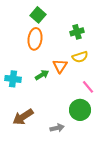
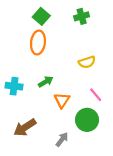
green cross: (77, 32) -> (82, 16), moved
orange triangle: (60, 66) -> (62, 100), moved
gray arrow: (57, 128) -> (62, 139), turned -40

